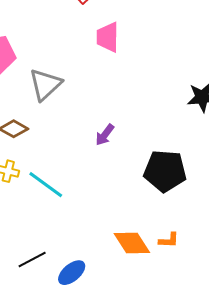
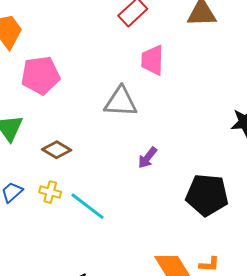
gray triangle: (45, 84) -> (121, 102), moved, turned 45

